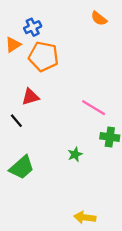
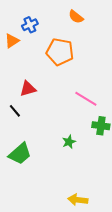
orange semicircle: (99, 18) -> (76, 17), moved
orange pentagon: (43, 57) -> (60, 52), moved

